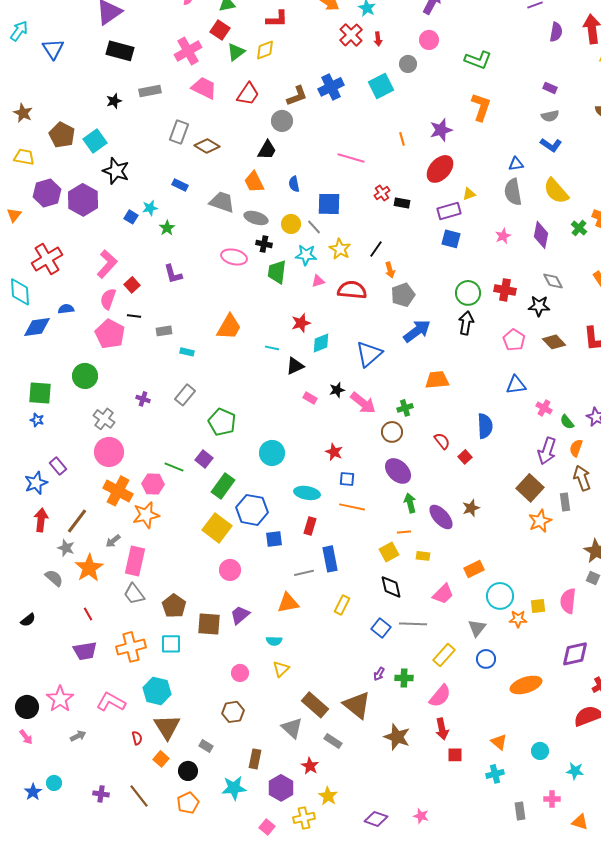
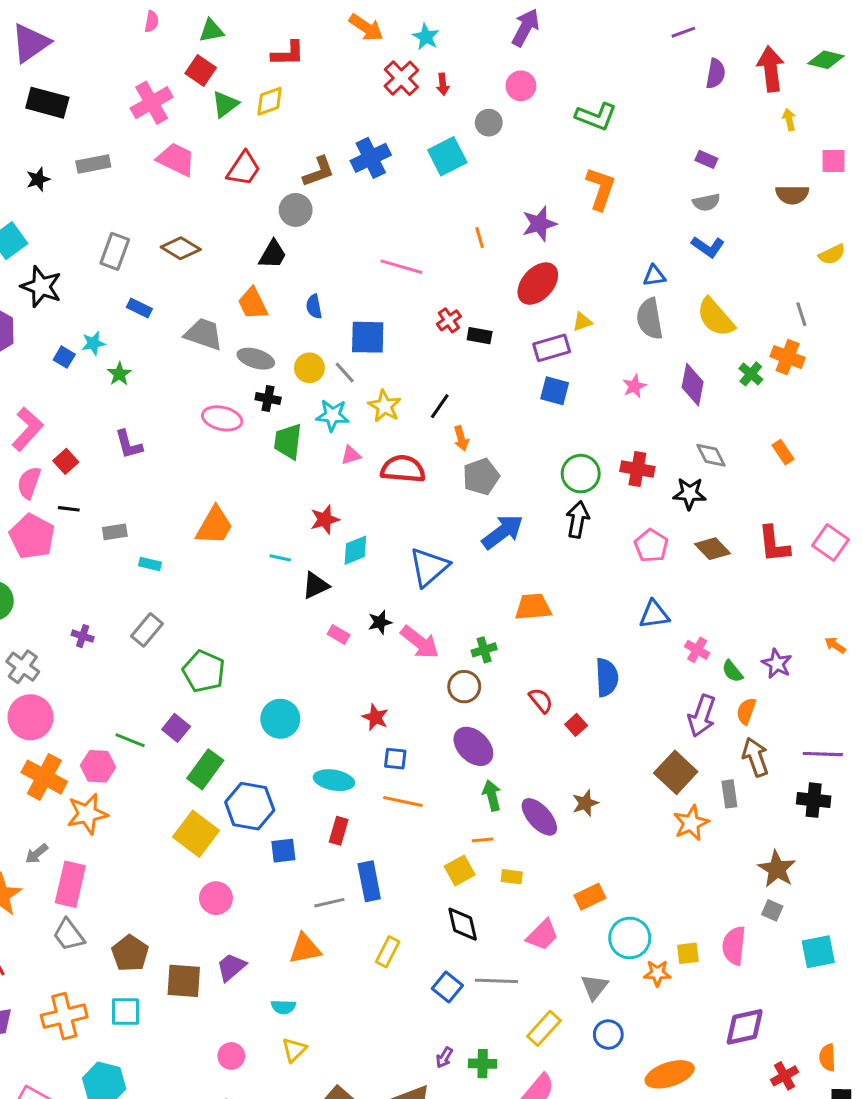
gray rectangle: (179, 132) -> (115, 251), moved

